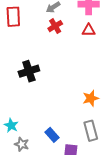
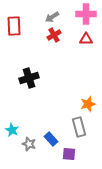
gray rectangle: (91, 131) -> (79, 127), moved
gray star: (22, 144) -> (29, 144), moved

